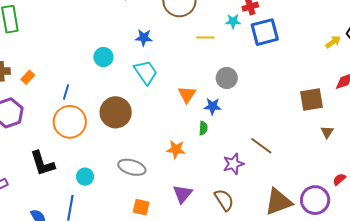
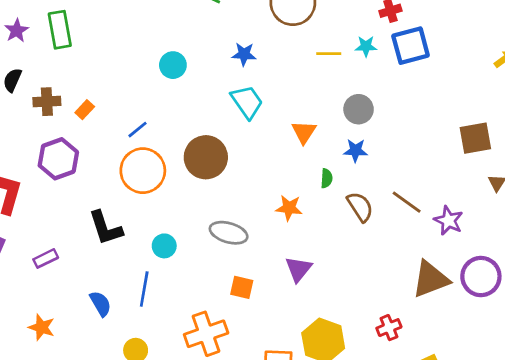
cyan star: (233, 21) -> (366, 46), moved
cyan circle: (103, 57) -> (173, 65), moved
blue line: (66, 92) -> (137, 130), turned 35
blue star: (212, 106) -> (355, 150), moved
purple star: (233, 164) -> (448, 221), moved, turned -30
brown semicircle: (224, 200) -> (360, 207), moved

